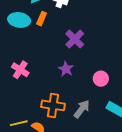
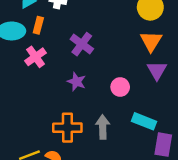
pink cross: (20, 70) -> (36, 57), moved, turned 30
gray arrow: (82, 109) -> (103, 127), turned -30

